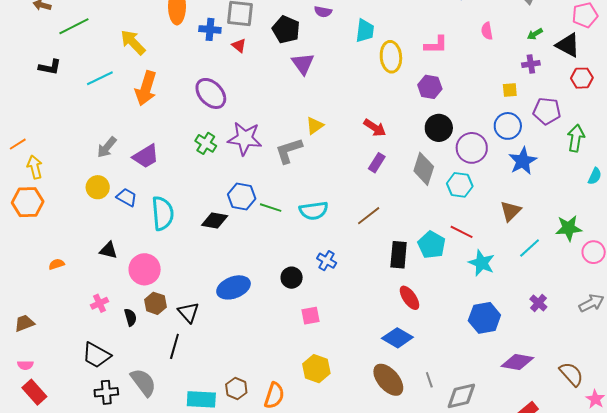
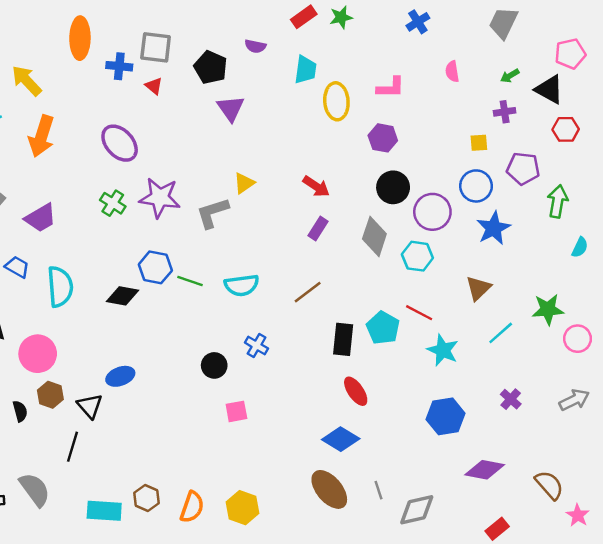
blue ellipse: (233, 287) -> (120, 376), moved, size x0.7
yellow hexagon: (316, 369) -> (243, 508), moved

